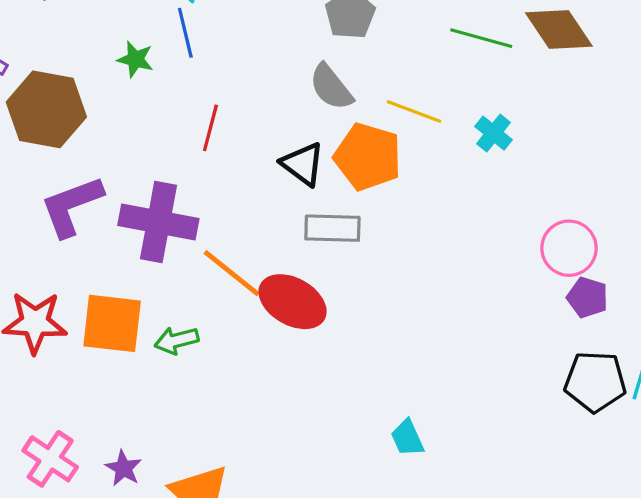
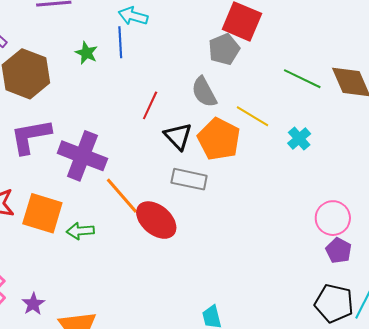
red line: (210, 128) -> (150, 105), moved

